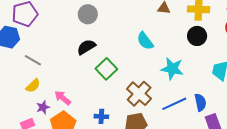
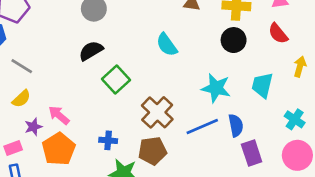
cyan star: (172, 69) -> (216, 88), moved

